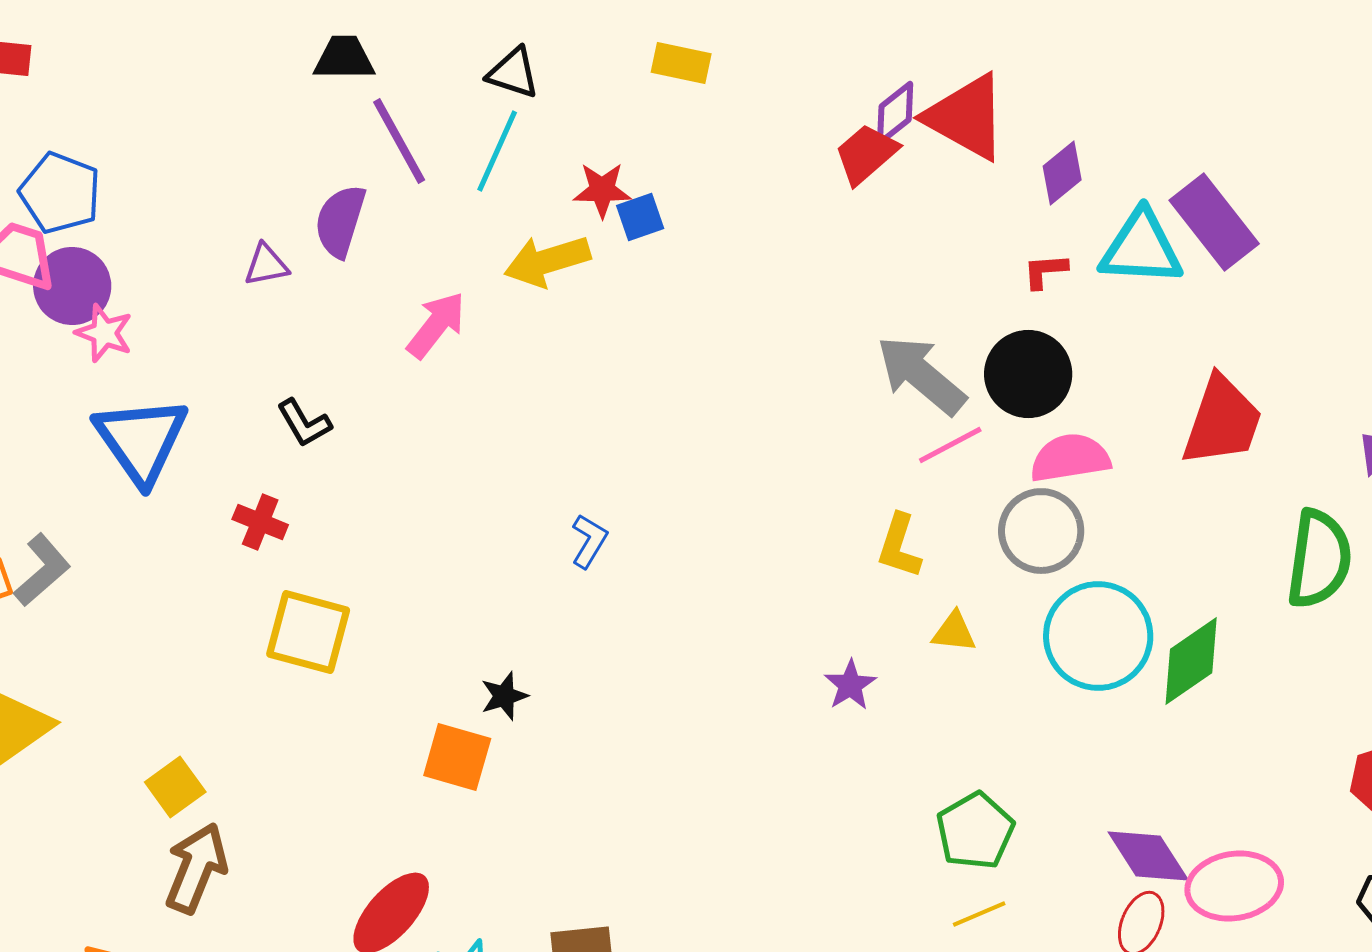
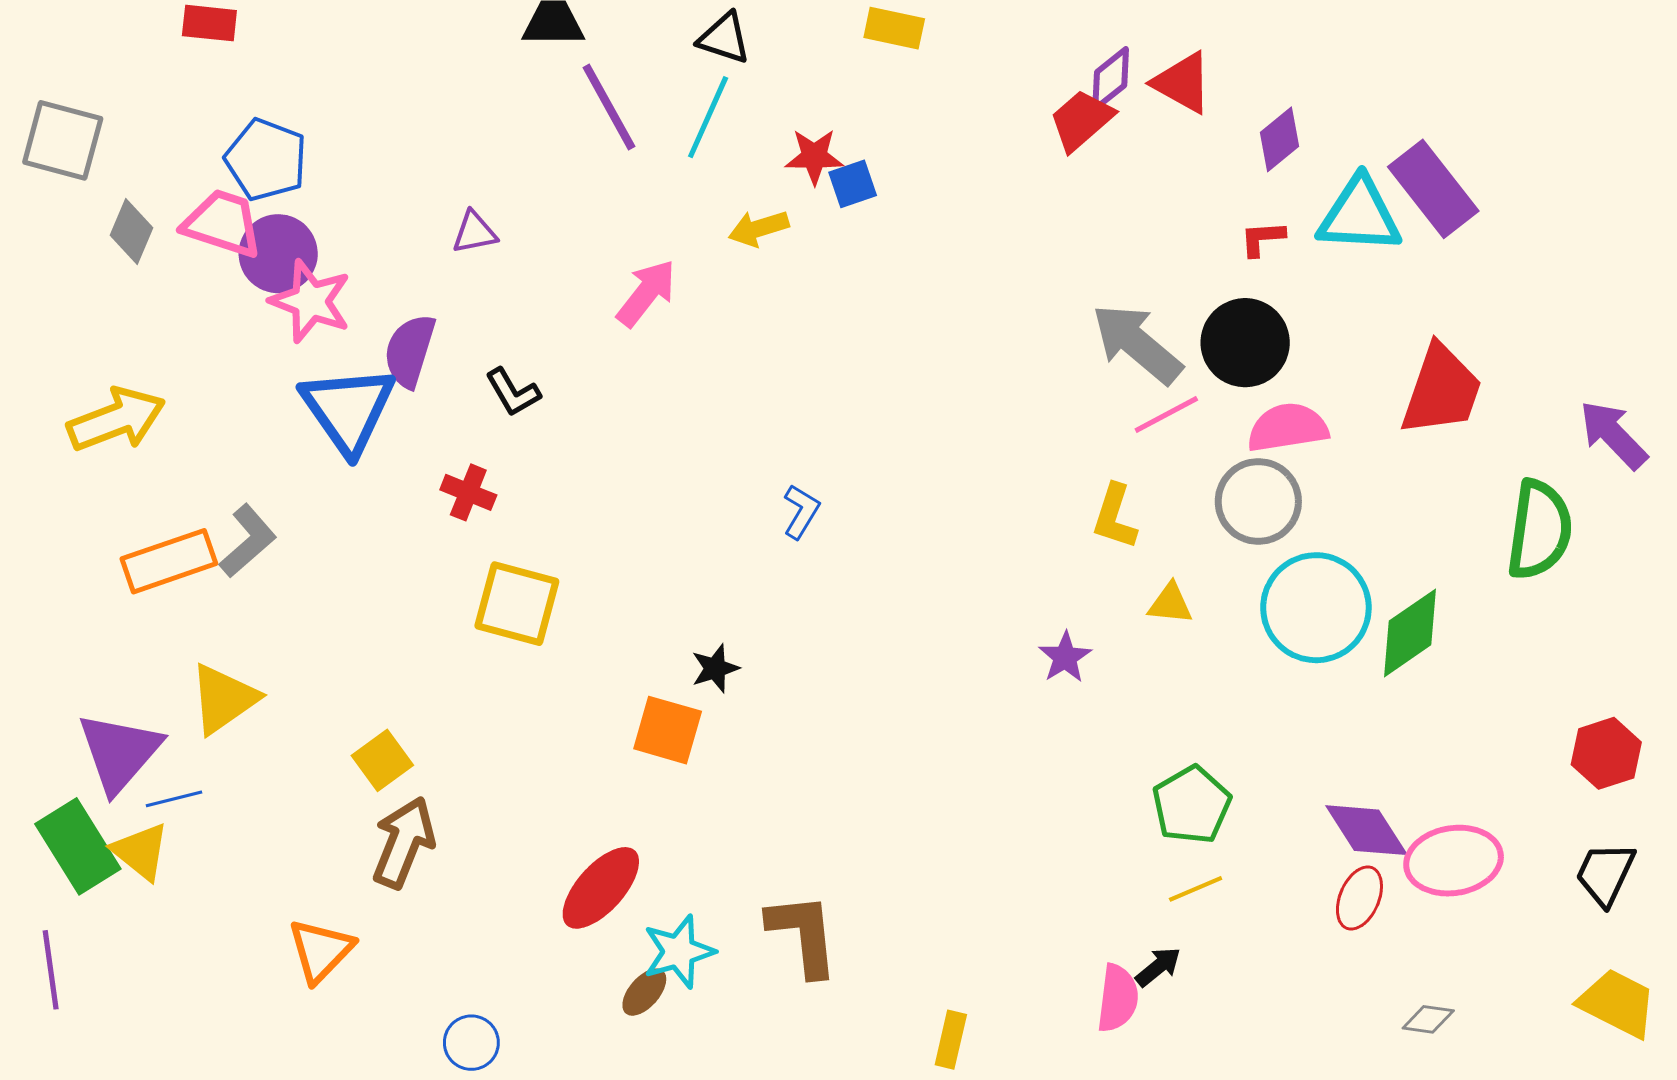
red triangle: (966, 117) -> (1182, 83), size x0.7
purple semicircle: (340, 221) -> (410, 351), moved
yellow arrow: (547, 261) -> (759, 228), size x0.7
pink star: (104, 333) -> (311, 301), size x1.4

